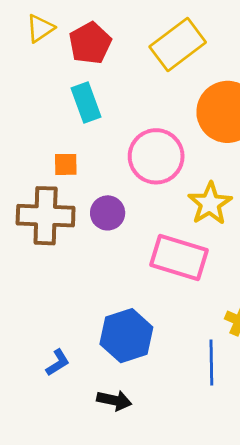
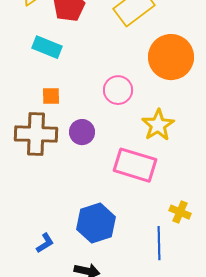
cyan rectangle: (86, 102) -> (47, 47), moved, turned -48
pink circle: (156, 156) -> (118, 90), size x0.7

